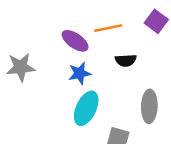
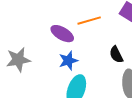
black semicircle: (126, 60) -> (116, 55), moved, turned 72

